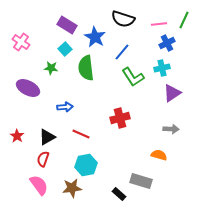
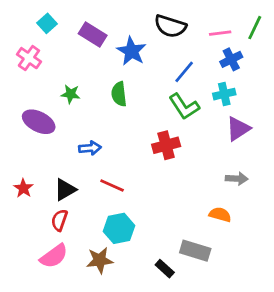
cyan square: (65, 49) -> (47, 23), moved
blue line: (122, 52) -> (184, 72), moved
green semicircle: (86, 68) -> (119, 94), size x0.7
red cross: (120, 118) -> (166, 145), moved
pink semicircle: (39, 185) -> (54, 256), turned 90

